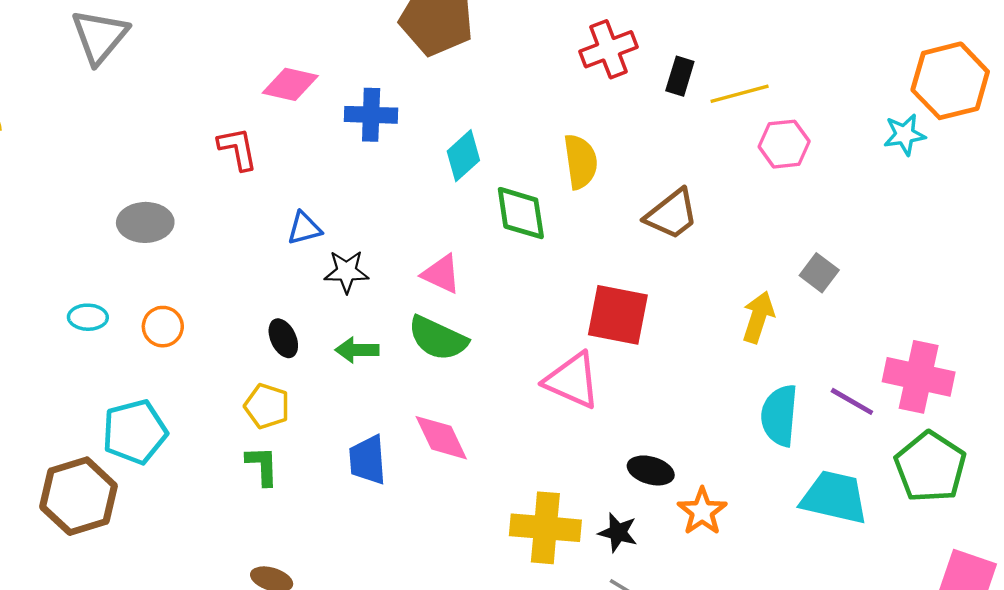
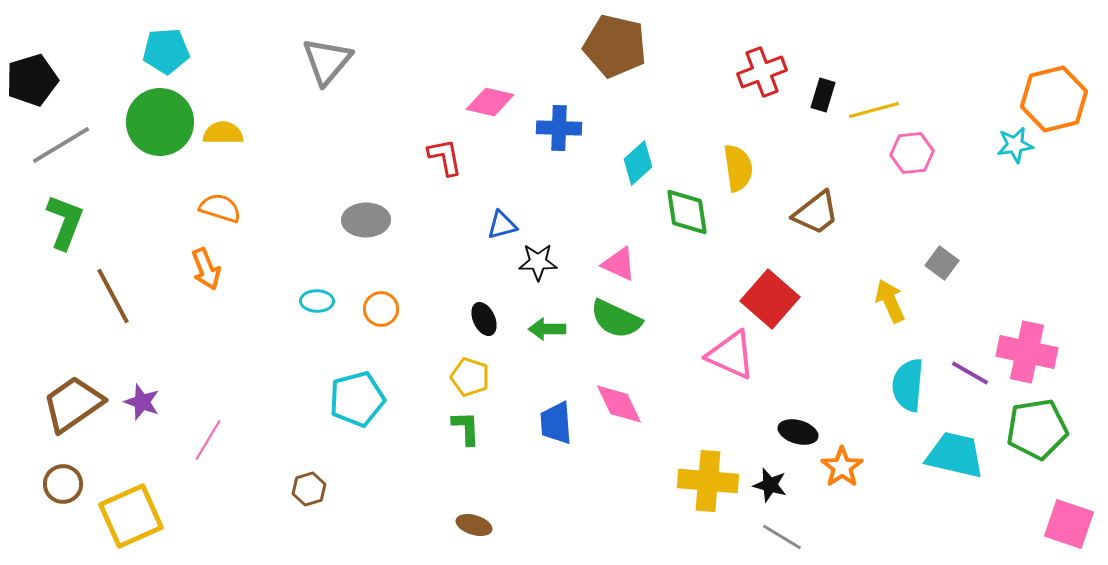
red square: (618, 315) -> (770, 299), turned 30
yellow arrow: (758, 317) -> (890, 301), turned -42
green pentagon: (930, 467) -> (1037, 429), turned 30
brown hexagon: (79, 496) -> (309, 489), moved, size x0.5

